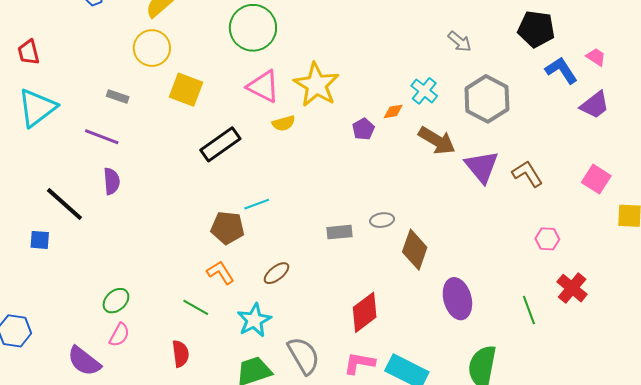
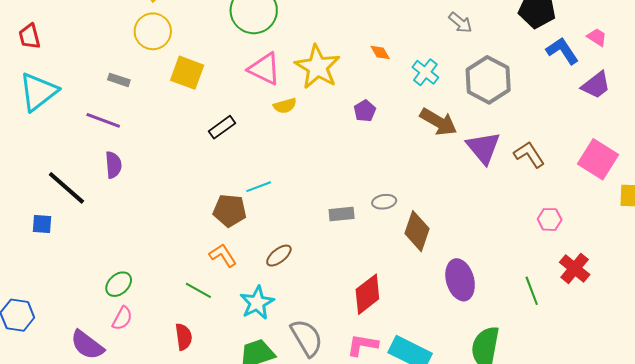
orange diamond: (393, 111) -> (380, 52), moved, turned 70
black rectangle: (220, 144) -> (222, 127), size x0.7
pink square: (596, 179) -> (598, 159), size x1.4

